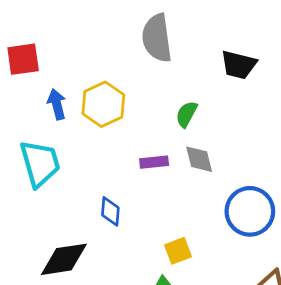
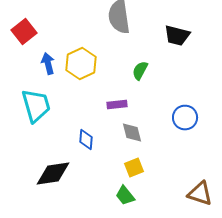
red square: (23, 59) -> (24, 32), turned -30
gray diamond: (199, 159) -> (132, 132), moved
blue circle: (250, 211) -> (185, 118), moved, size x0.7

